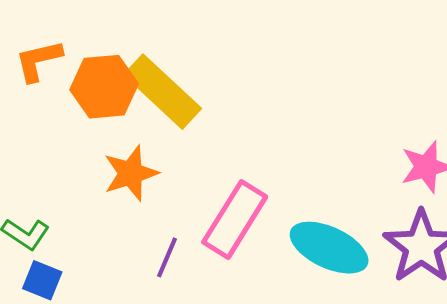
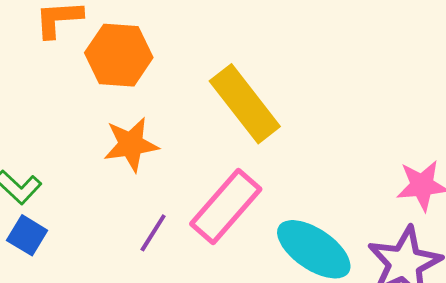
yellow rectangle: (163, 92) -> (245, 104), moved

